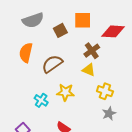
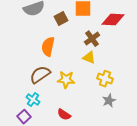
orange semicircle: (26, 53) -> (48, 47), moved
brown semicircle: (52, 64) -> (40, 75), moved
cyan cross: (41, 100) -> (33, 100), moved

